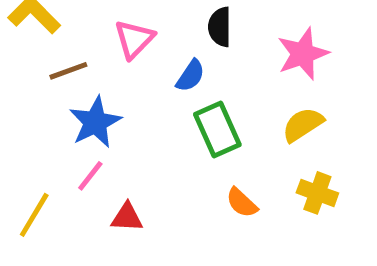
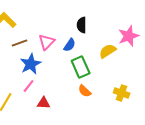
pink triangle: (134, 39) -> (47, 42), moved
pink star: (303, 54) -> (129, 36), moved
yellow semicircle: (303, 125) -> (108, 51), moved
orange semicircle: (242, 203) -> (85, 91), moved

